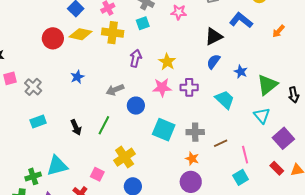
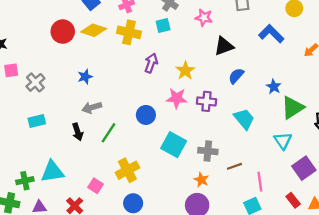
black triangle: (214, 36) -> (224, 46), moved
blue star: (241, 72) -> (274, 87), moved
gray arrow: (115, 90) -> (92, 108), moved

